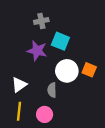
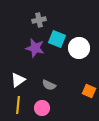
orange square: (89, 70) -> (89, 91), moved
white circle: (67, 71) -> (79, 48), moved
gray semicircle: (52, 90) -> (49, 85), turned -64

